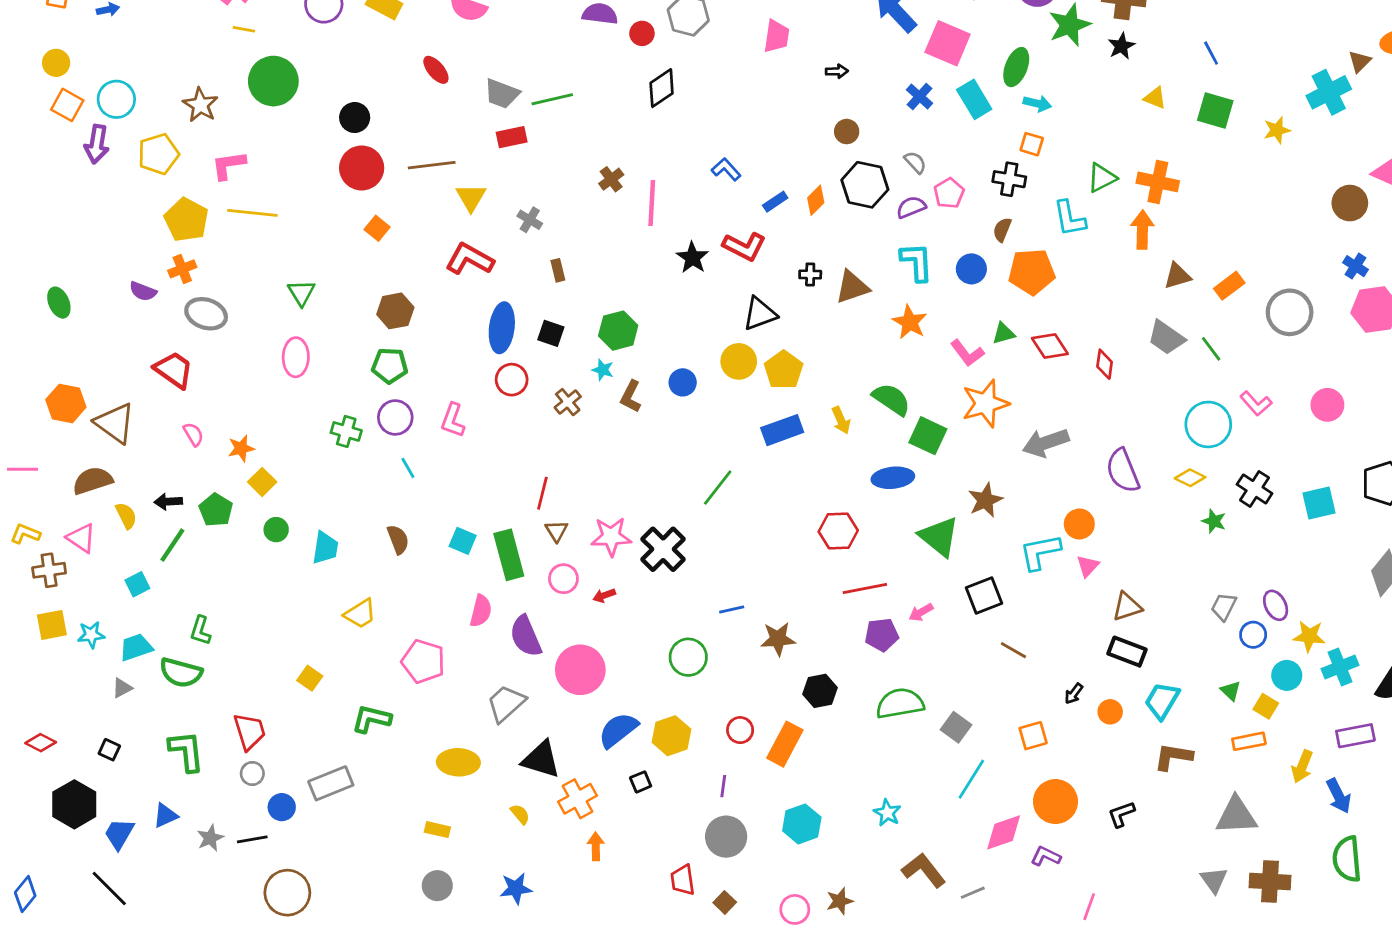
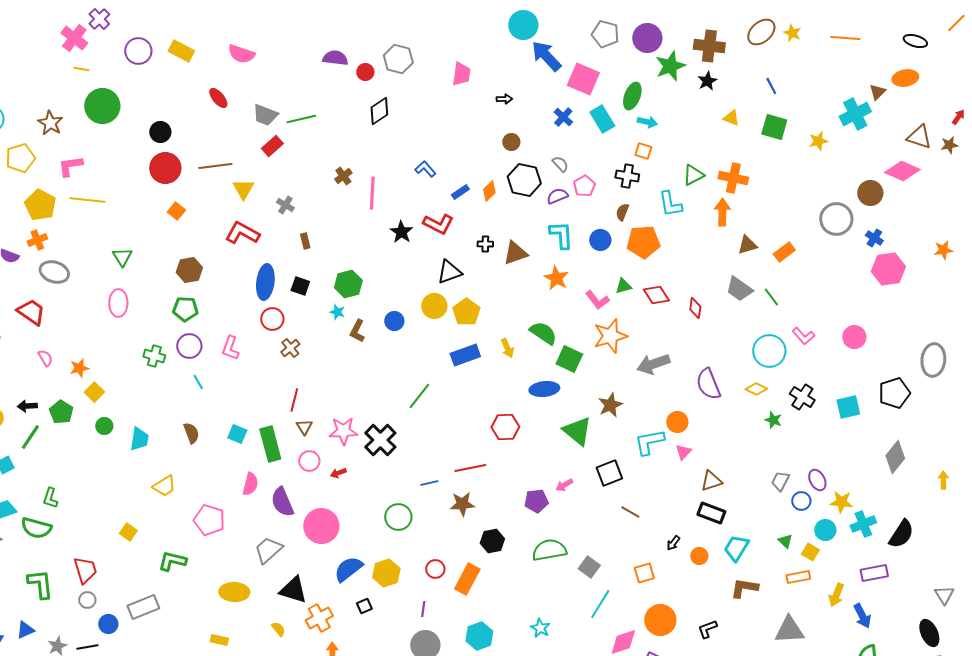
red rectangle: (512, 137) -> (272, 146), turned -30
gray circle: (1290, 312) -> (836, 219), moved
brown cross: (568, 402) -> (290, 348), moved
red line: (865, 588) -> (470, 468), moved

